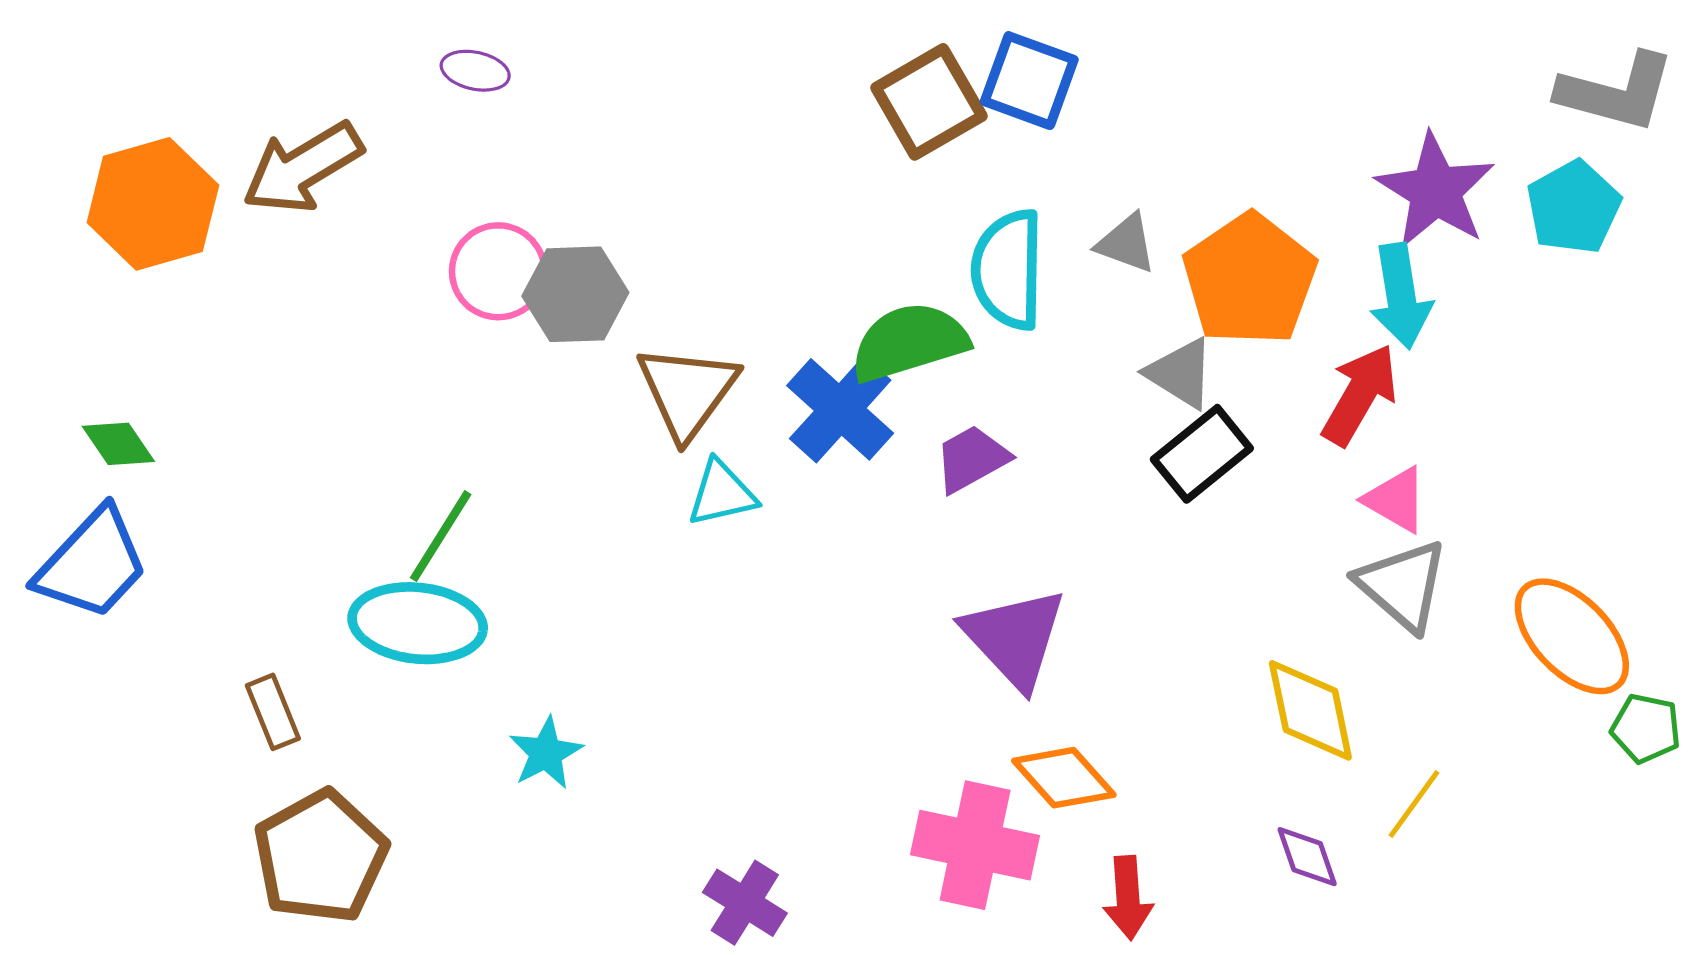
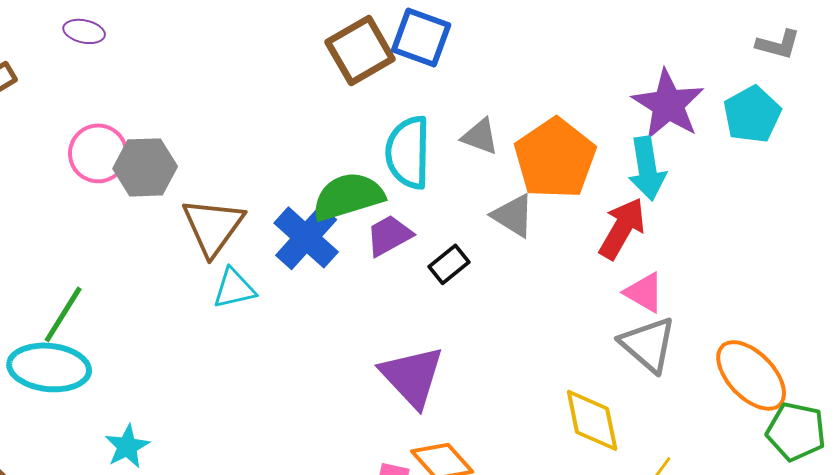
gray L-shape: (1616, 92) -> (778, 44), size x0.6
black rectangle: (1202, 454) -> (449, 264), moved, size x0.7
purple trapezoid: (972, 459) -> (389, 235), moved
green pentagon: (1646, 728) -> (796, 431), size x1.4

